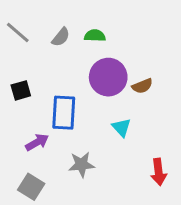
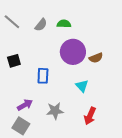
blue rectangle: (64, 113) -> (43, 76), size x0.7
purple arrow: (37, 142) -> (25, 105), moved
red arrow: (159, 172) -> (90, 116), moved, turned 30

